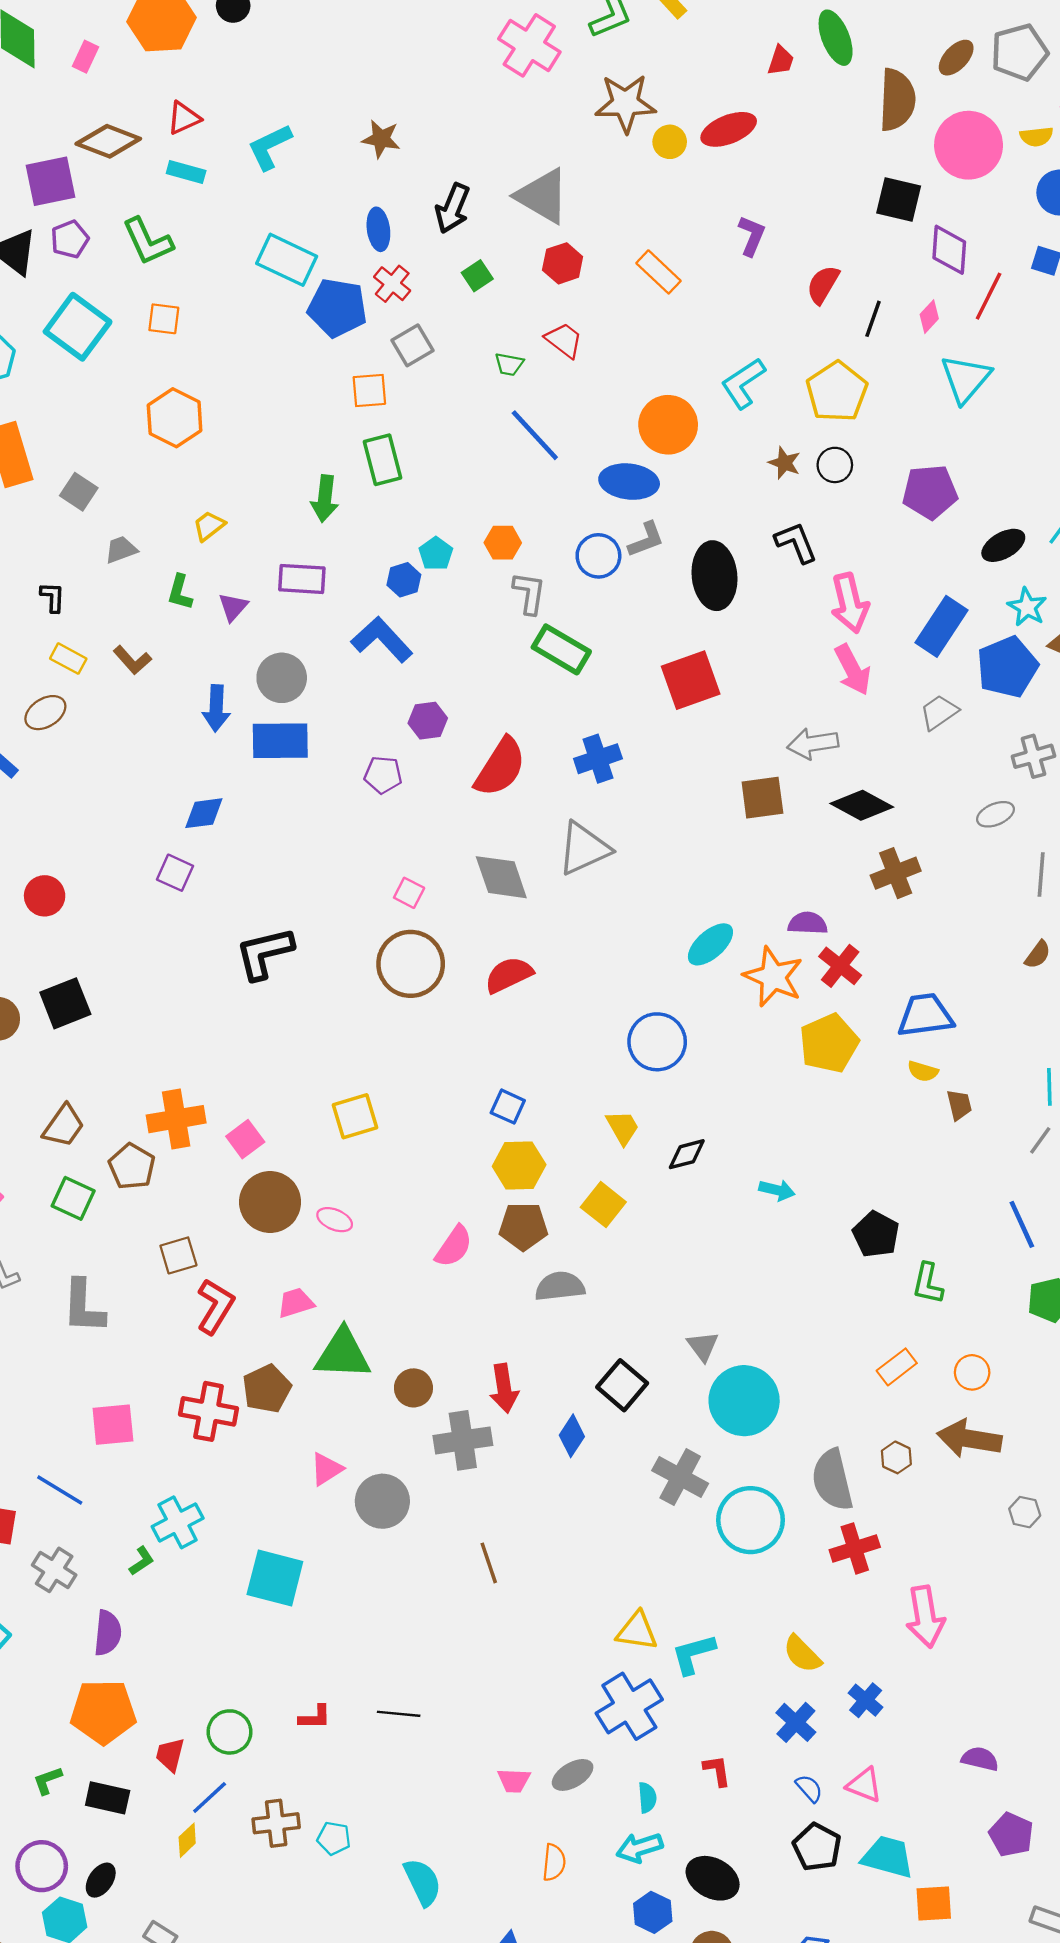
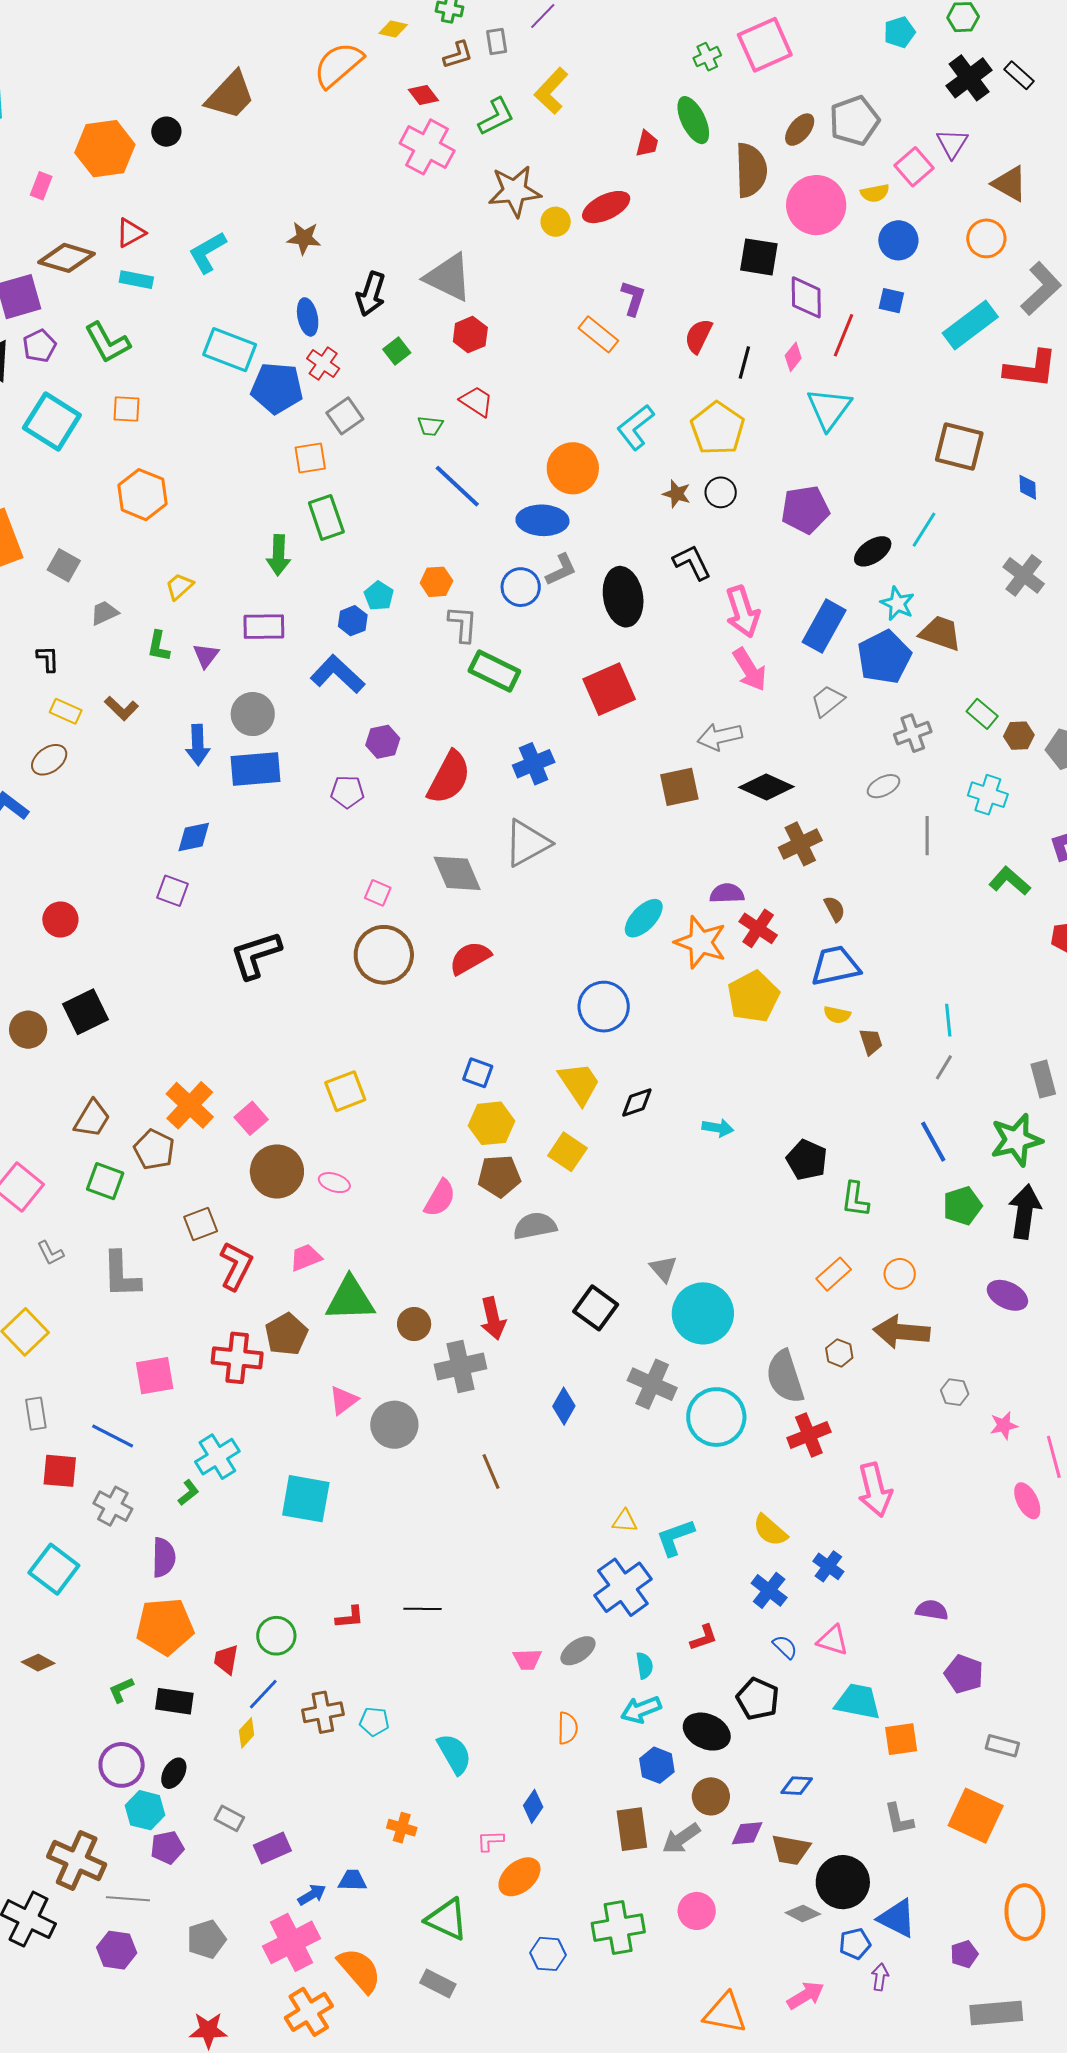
orange rectangle: (658, 272) -> (598, 334), moved
brown semicircle: (1038, 955) -> (835, 909), moved, turned -60
orange cross: (176, 1119) -> (190, 1105), turned -33
yellow trapezoid: (623, 1127) -> (579, 1083), size x1.4
blue diamond: (572, 1436) -> (564, 1406), moved
yellow triangle: (637, 1631) -> (625, 1521), size x0.7
red L-shape: (717, 1771) -> (704, 1638), turned 84
black pentagon: (817, 1847) -> (758, 1699), moved

